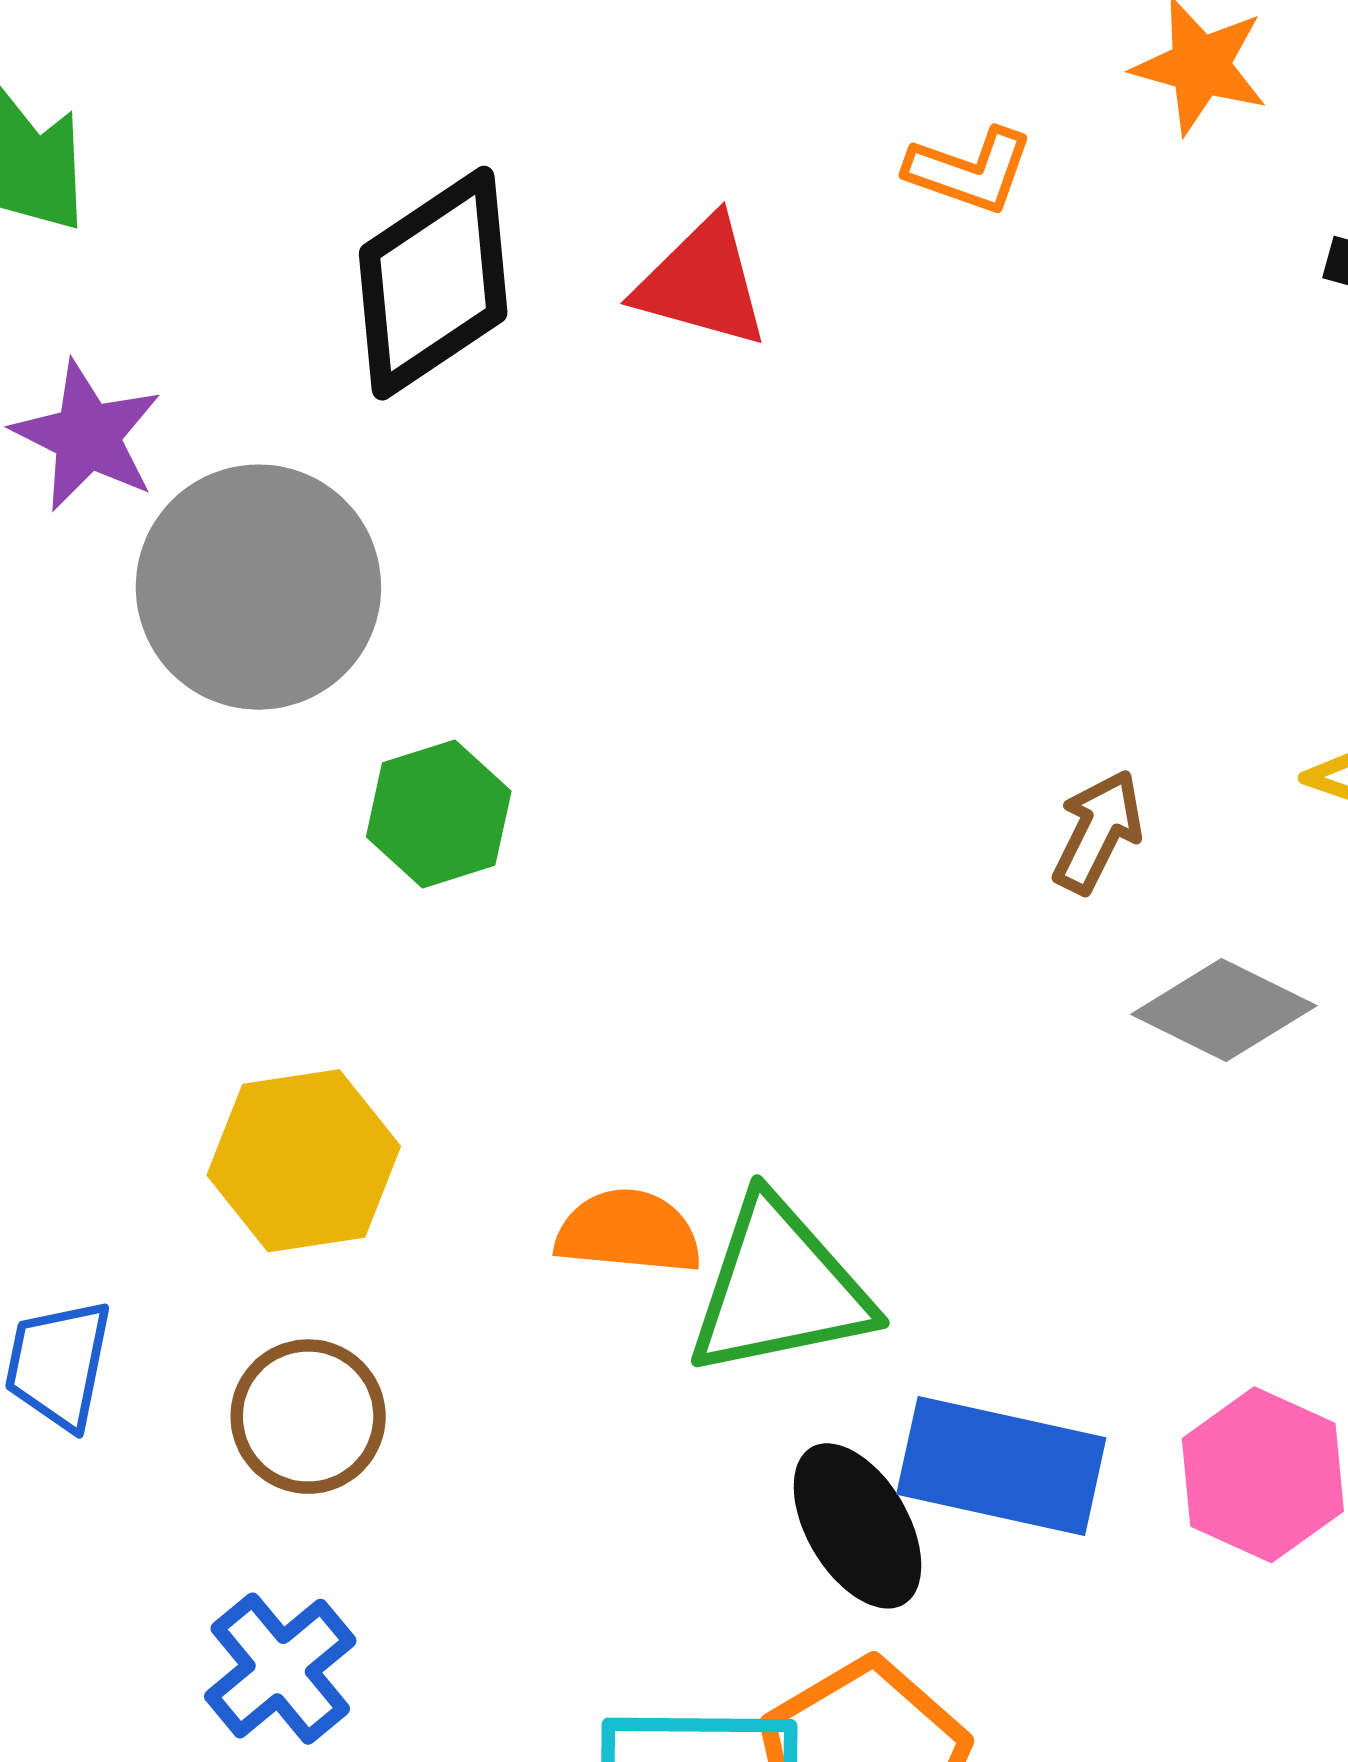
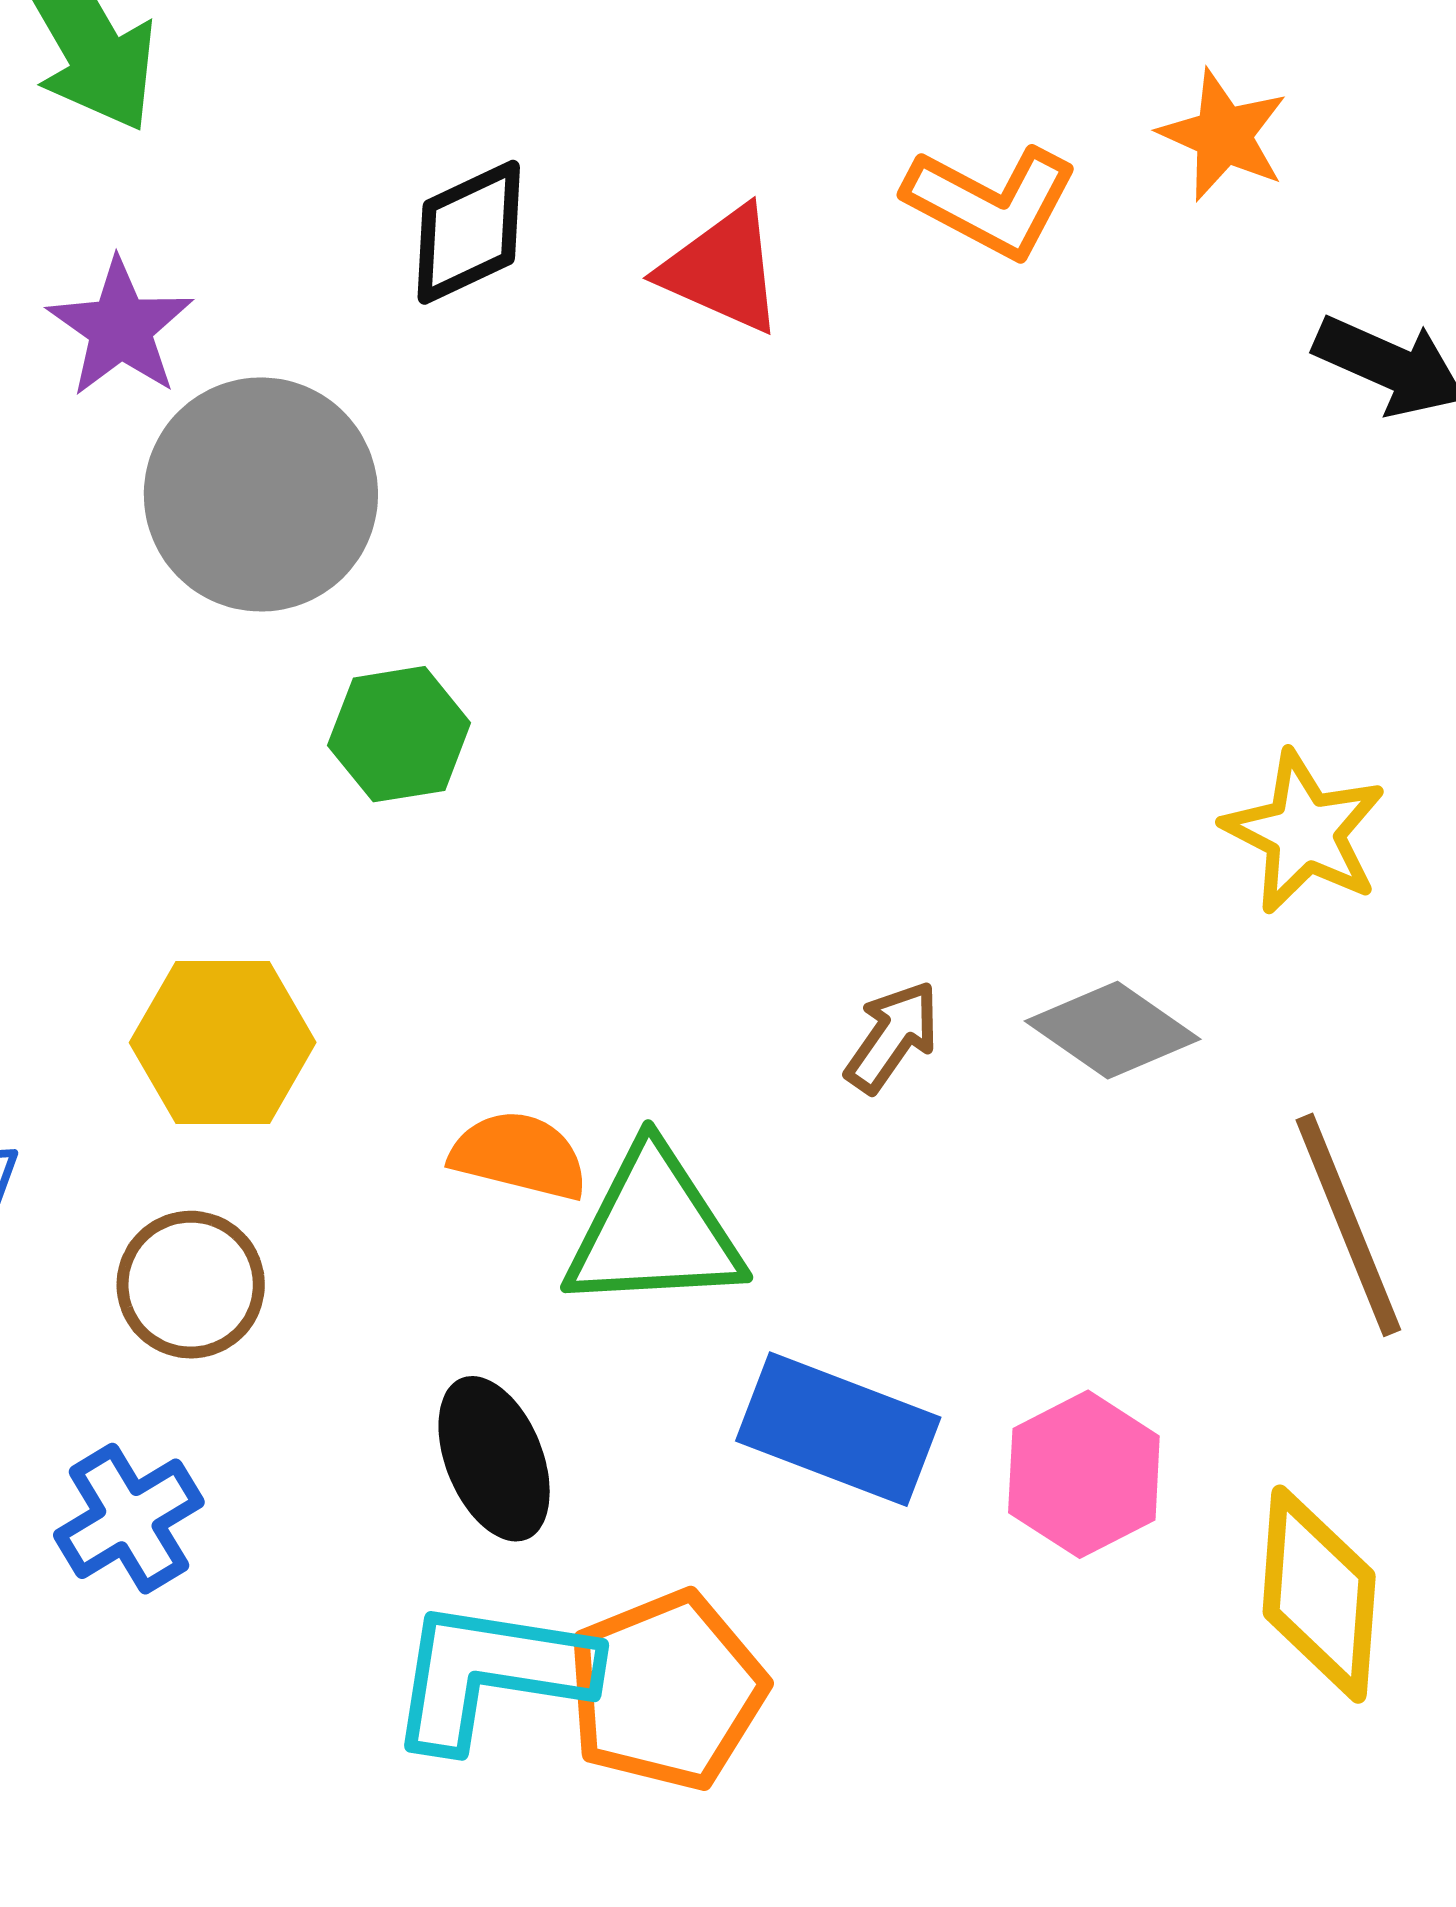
orange L-shape: (970, 170) -> (991, 202), size x1.4
black diamond: (433, 283) -> (469, 232), size x0.7
brown arrow: (1098, 832) -> (892, 1037), moved
black ellipse: (857, 1526) -> (494, 1459), moved

